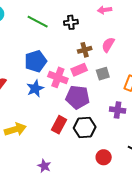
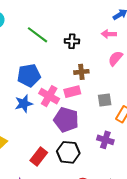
pink semicircle: (108, 45) -> (115, 58), moved
gray square: (103, 74) -> (105, 100), moved
red rectangle: (59, 125) -> (39, 157), moved

